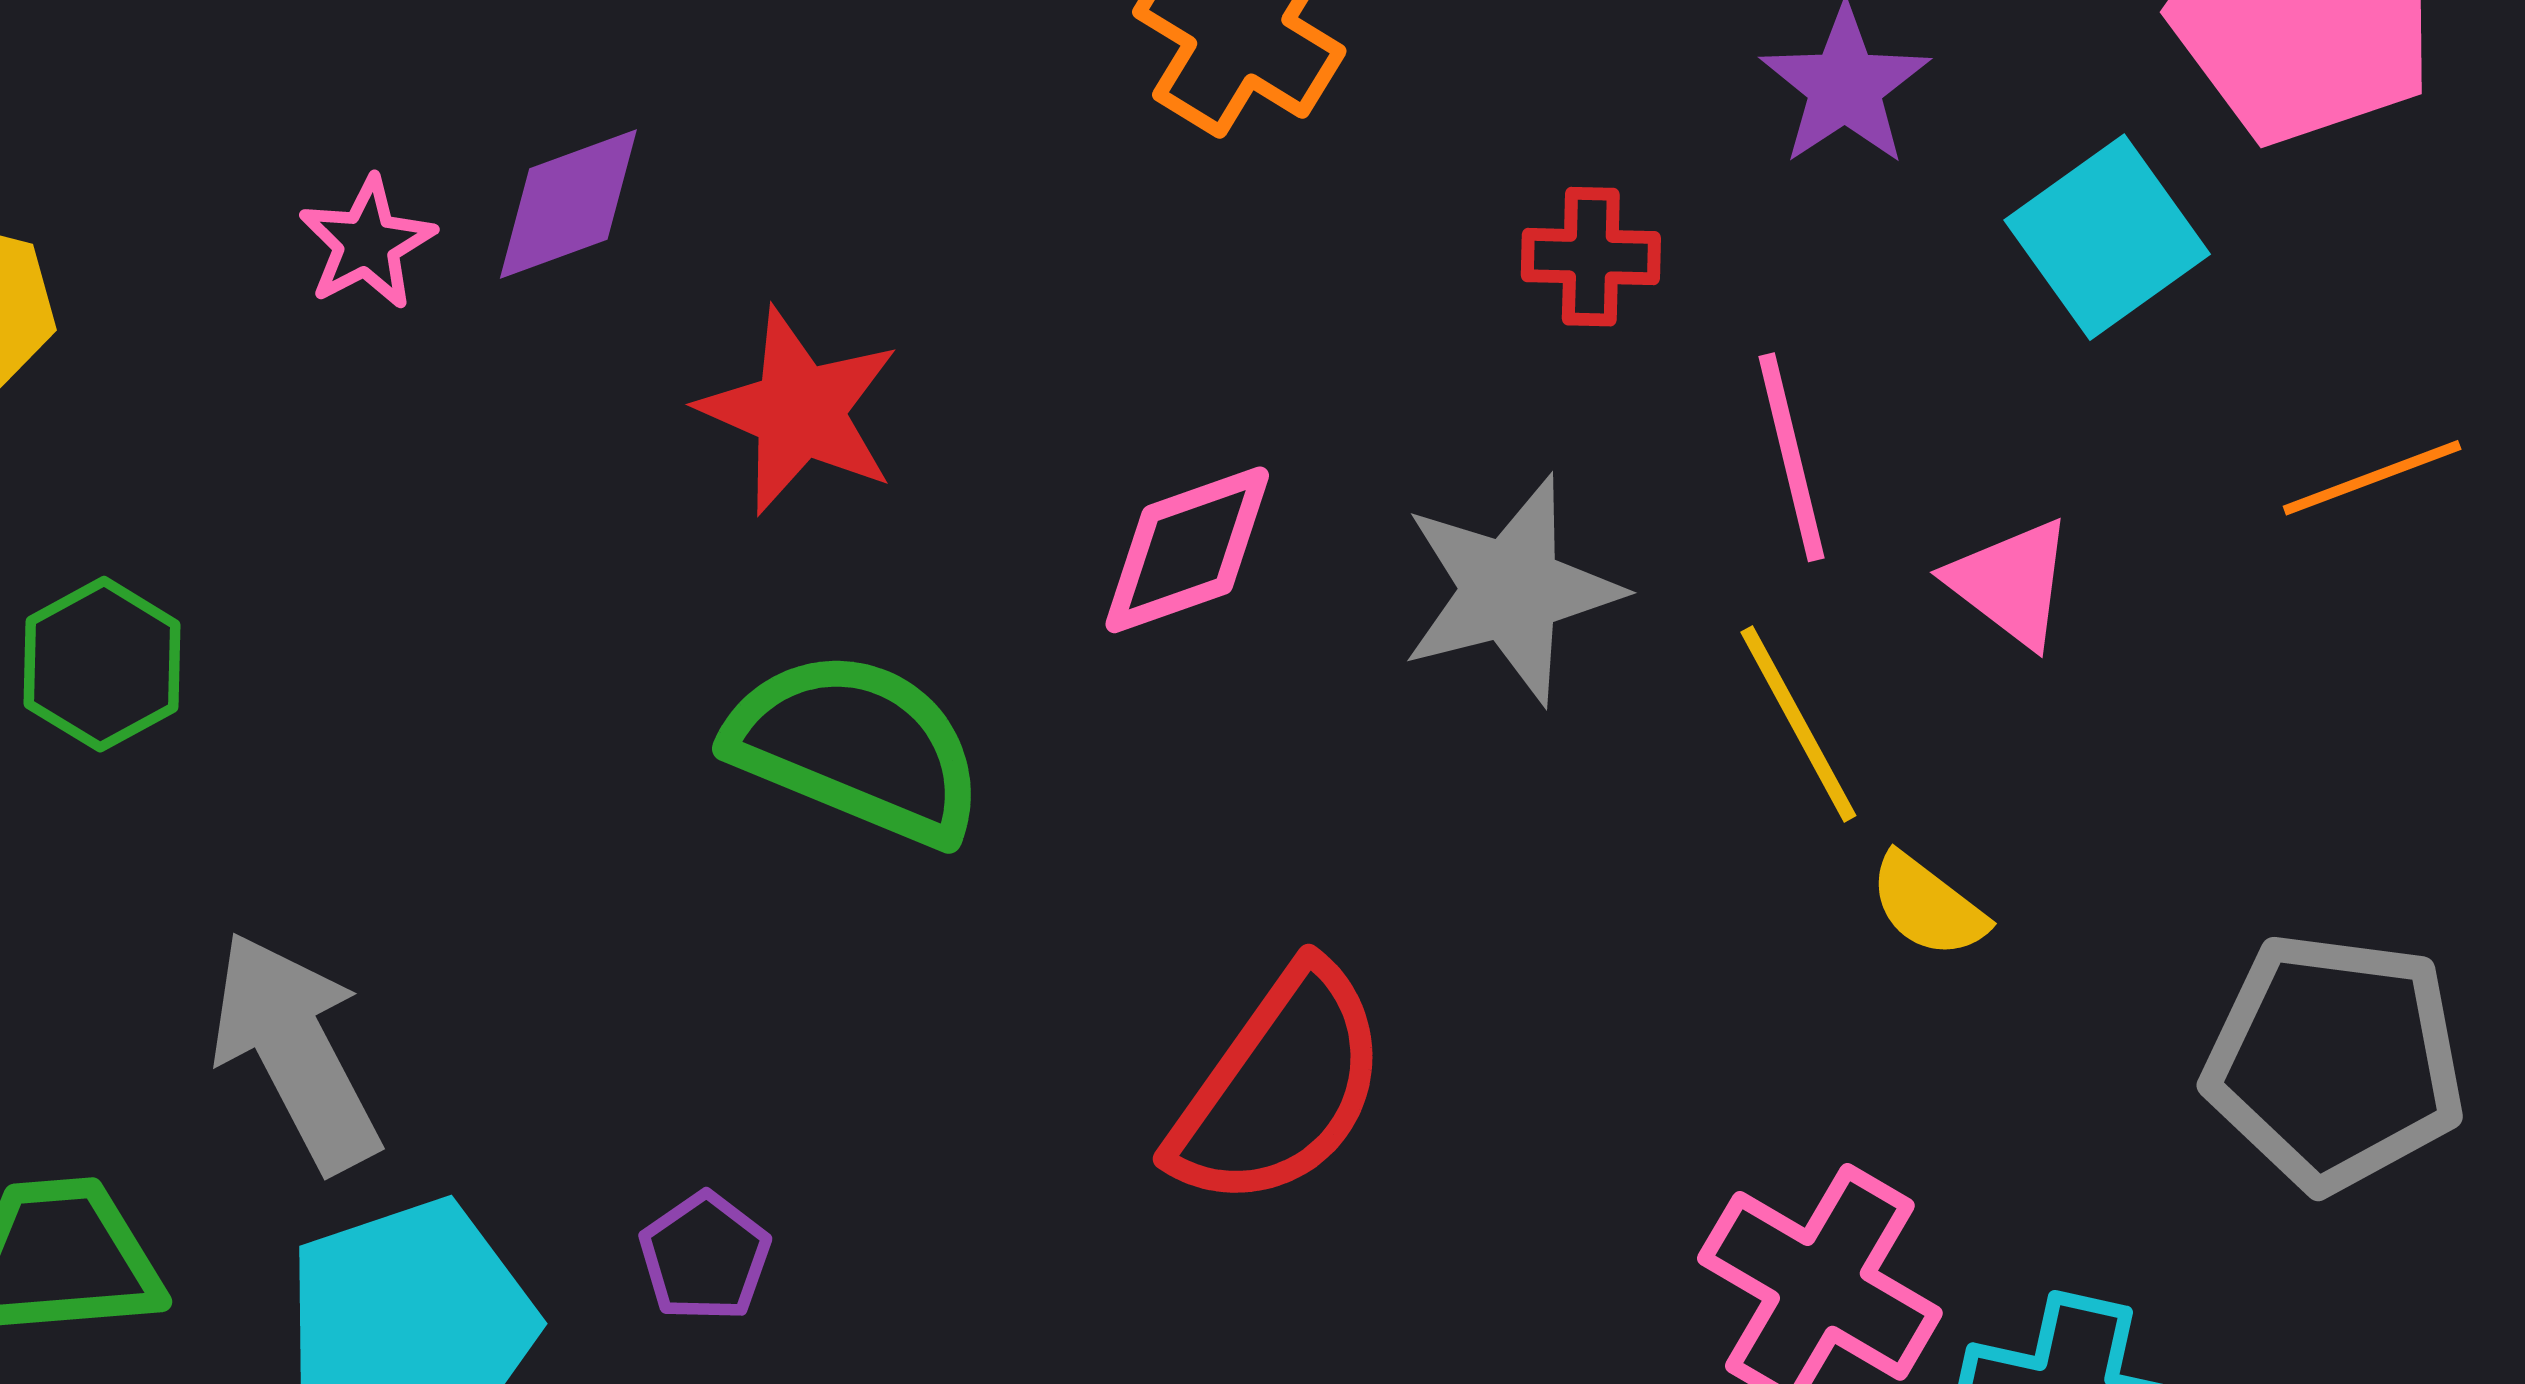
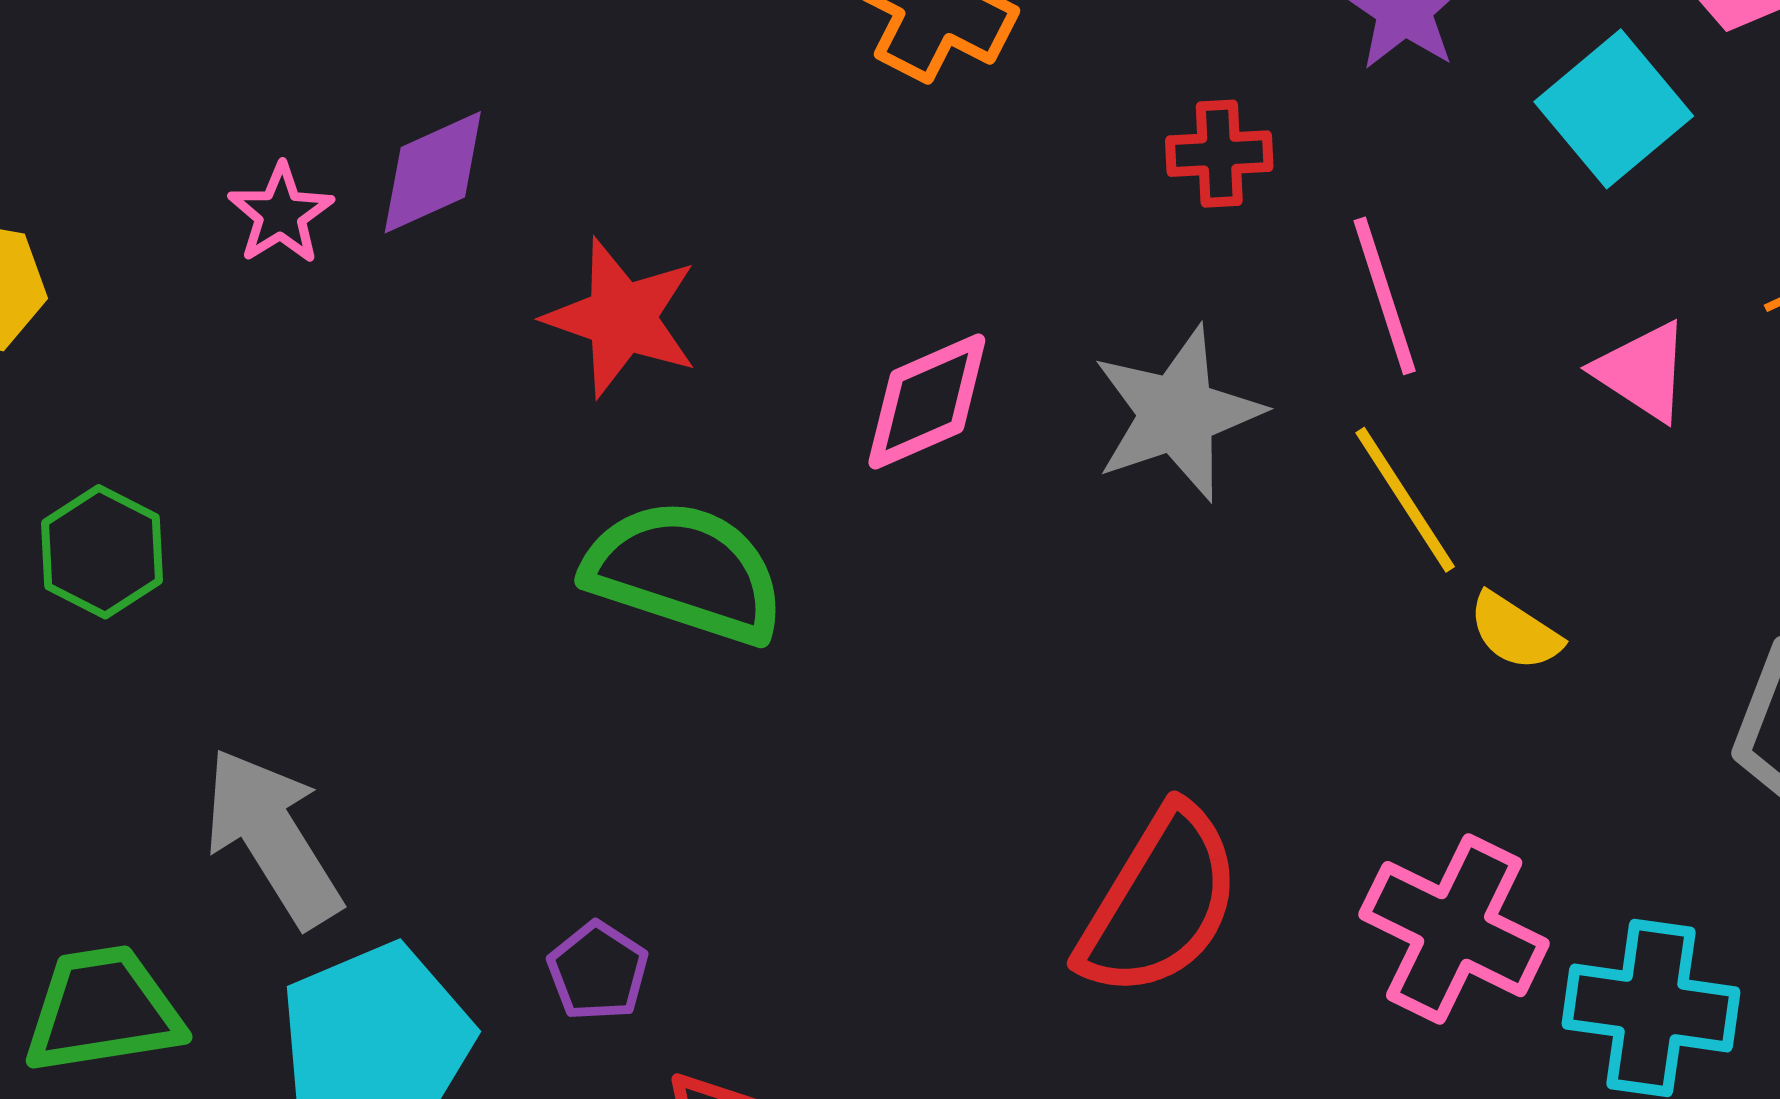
pink triangle: (2011, 583) -> (1642, 371), moved
red semicircle: (1279, 1088) -> (1160, 902), moved

